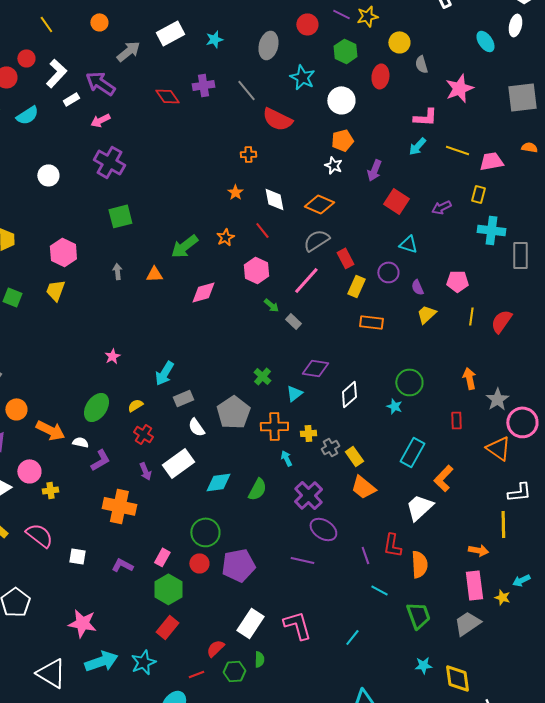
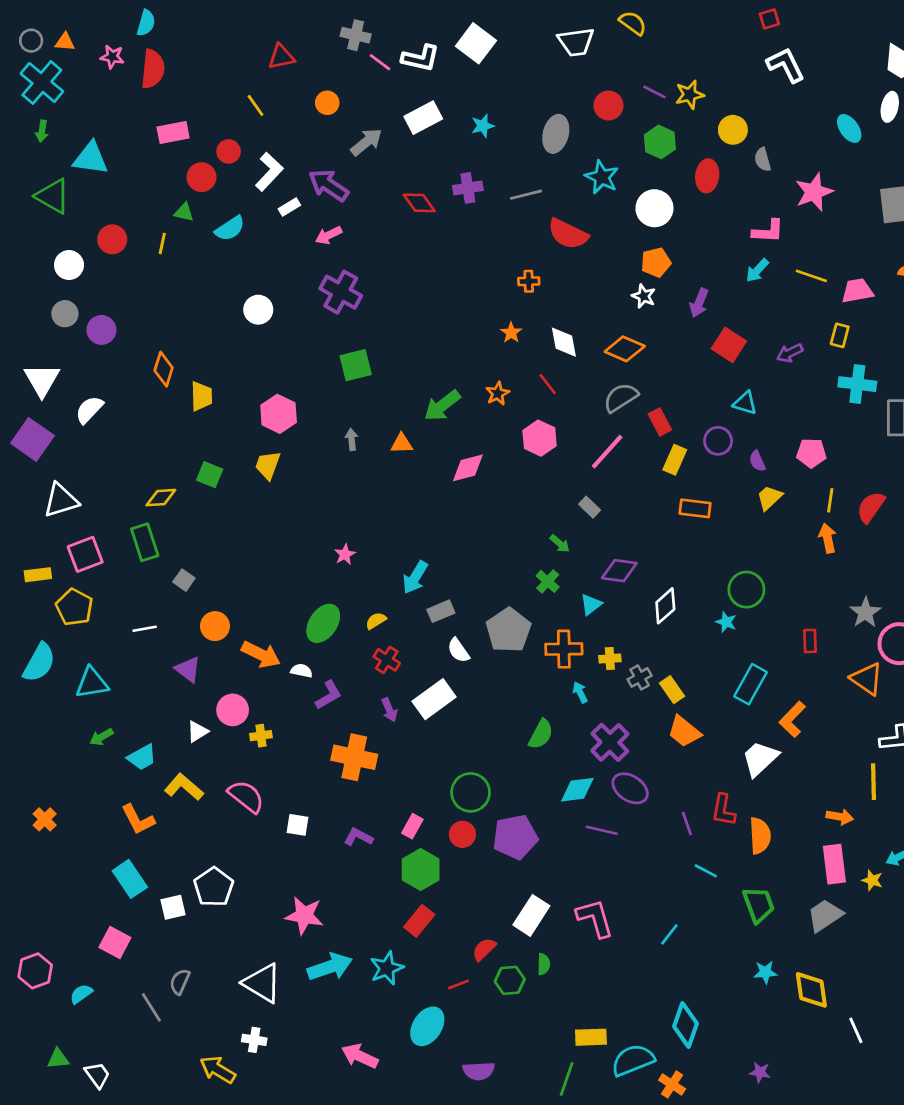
gray line: (246, 90) -> (526, 195), turned -65
green arrow: (271, 305) -> (560, 544), moved
orange arrow: (469, 378) -> (828, 538), moved
cyan diamond: (218, 482) -> (577, 790), moved

